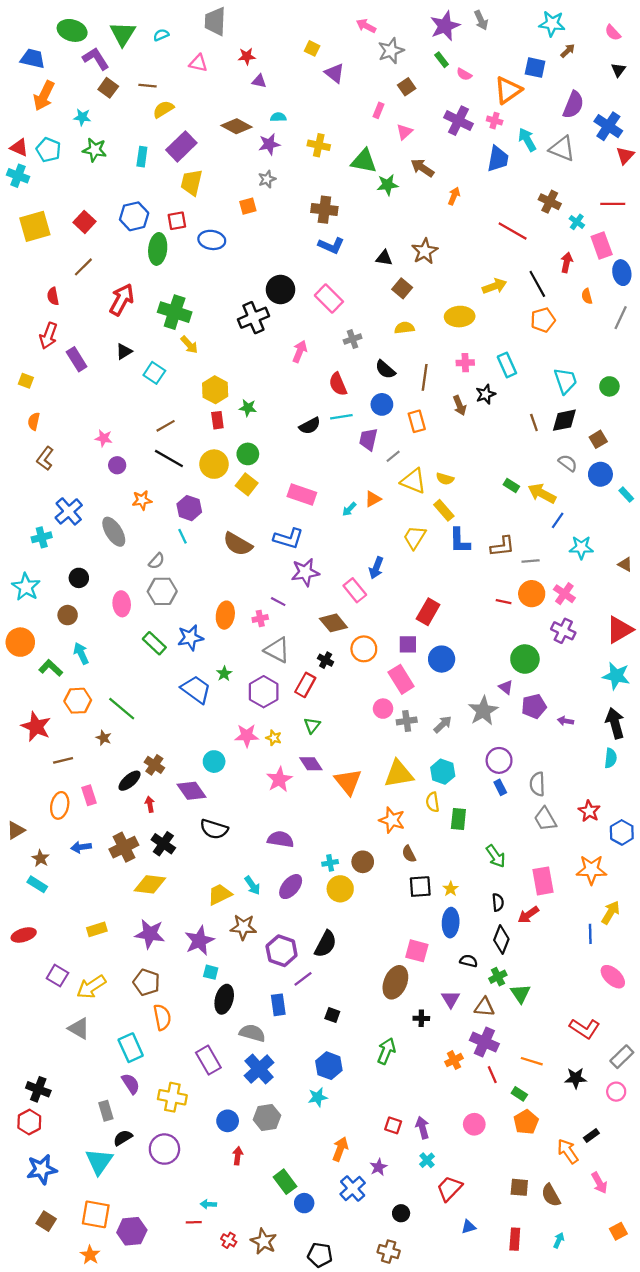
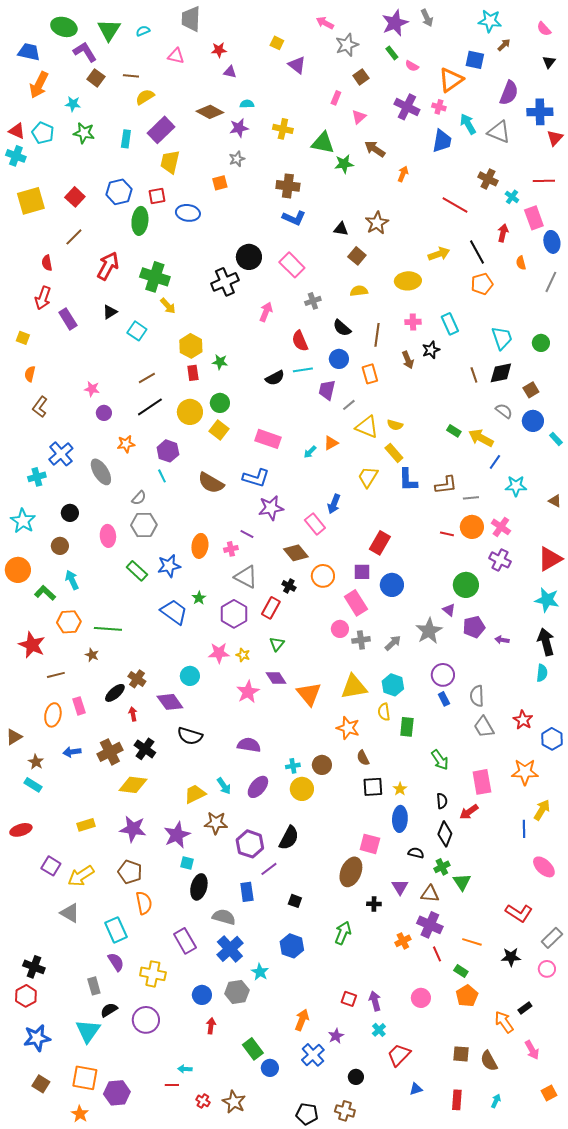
blue cross: (608, 126) -> (540, 112), turned -35
black line: (169, 458) -> (150, 407), turned -64
green line: (122, 709) -> (108, 629), turned -36
cyan star: (318, 1097) -> (260, 972), moved, turned -30
black pentagon: (320, 1255) -> (307, 1114), moved

